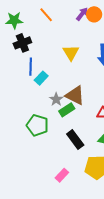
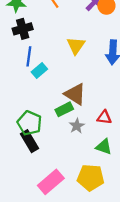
gray star: (56, 99) -> (77, 126), moved
black rectangle: (75, 139) -> (30, 141), moved
pink rectangle: (62, 175) -> (51, 182), size x1.6

